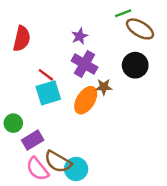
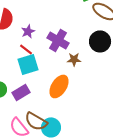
purple star: (80, 36) -> (28, 31), moved
orange ellipse: (86, 100) -> (59, 86), moved
purple rectangle: (33, 140) -> (21, 92), moved

